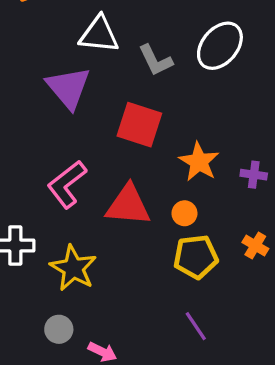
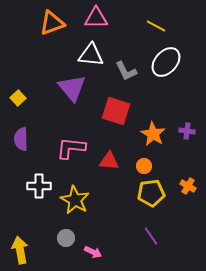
purple cross: (254, 175) -> (187, 131), moved
pink L-shape: (67, 184) -> (71, 148), turned 44
red triangle: (128, 205) -> (109, 161), size x0.7

